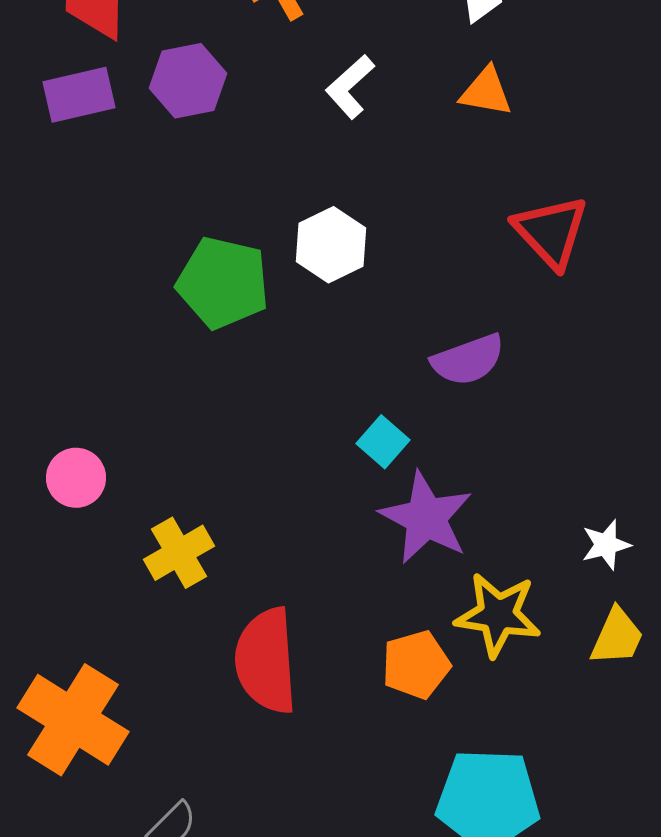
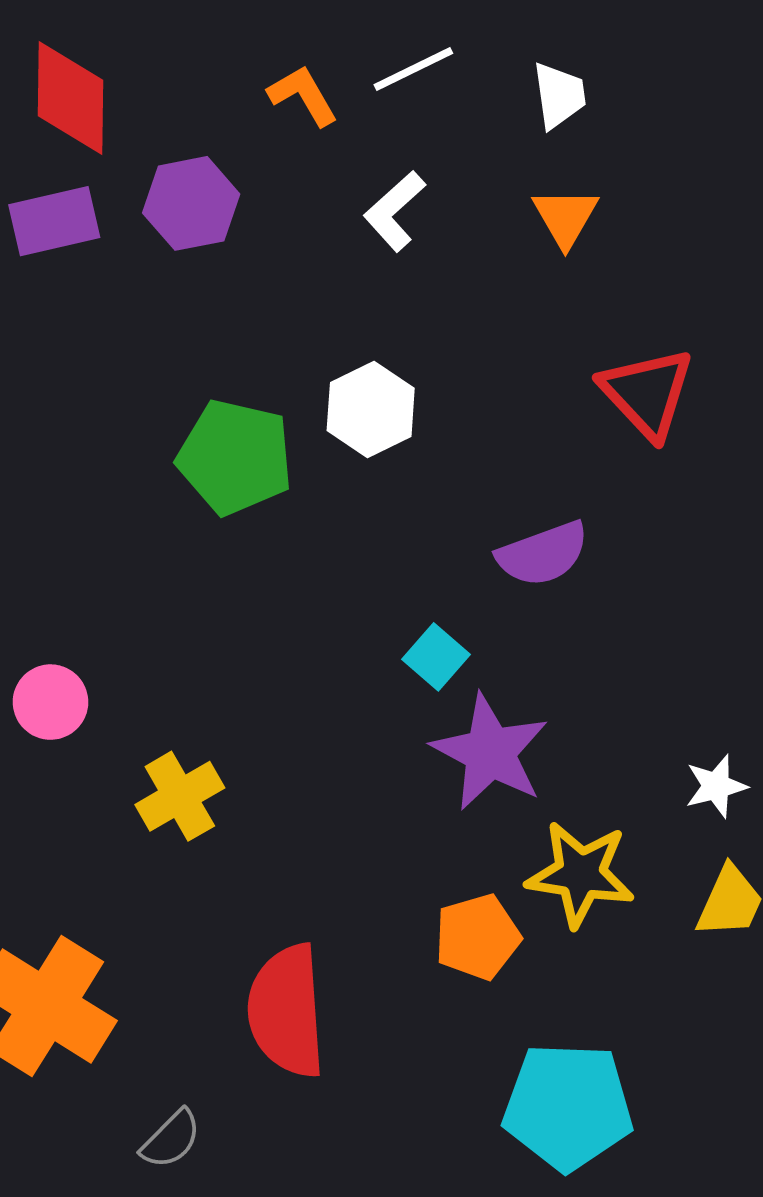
orange triangle: (486, 92) -> (565, 217), turned 50
red semicircle: (266, 661) -> (287, 1011), moved

